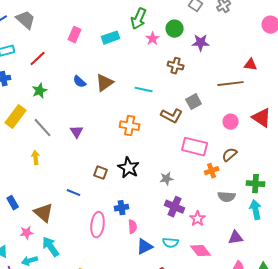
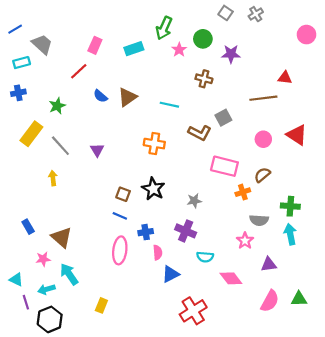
gray trapezoid: (26, 20) -> (42, 44), moved
red line: (38, 59) -> (79, 71), moved
blue line: (74, 193) -> (120, 216), moved
purple cross: (175, 207) -> (186, 231), moved
pink star: (198, 219) -> (245, 241), moved
cyan semicircle: (171, 243) -> (205, 257), moved

